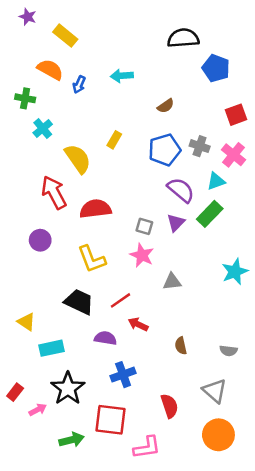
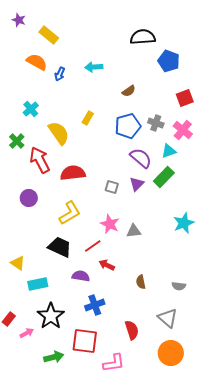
green cross: (25, 98) -> (17, 141), moved, turned 35
pink star: (142, 255) -> (110, 224), moved
yellow L-shape: (92, 259) -> (70, 213), turned -100

